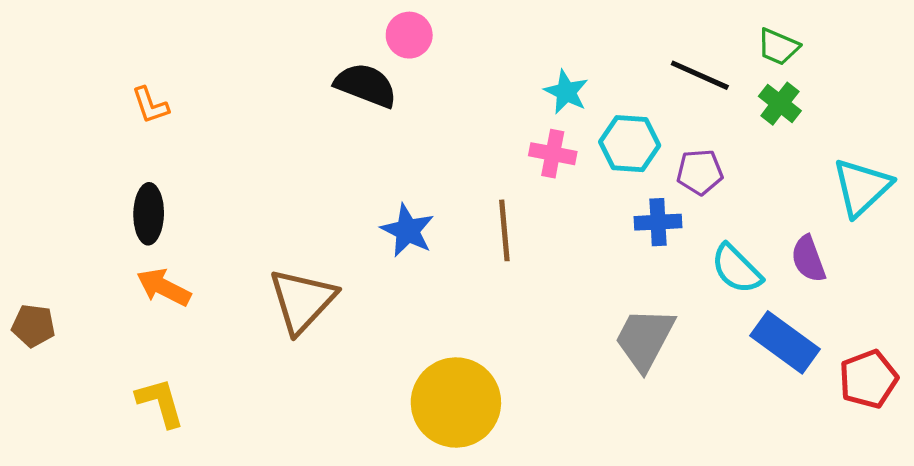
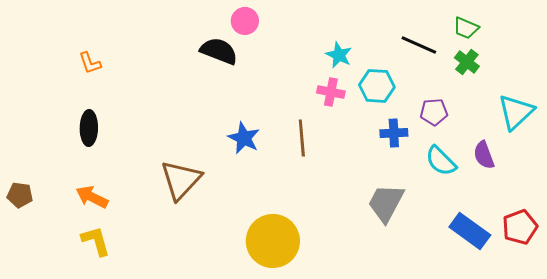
purple pentagon: (700, 172) -> (434, 112), moved
orange arrow: (164, 287) -> (92, 197), moved
blue rectangle: (785, 342) -> (470, 231), moved

